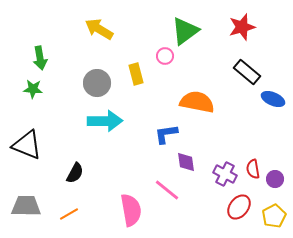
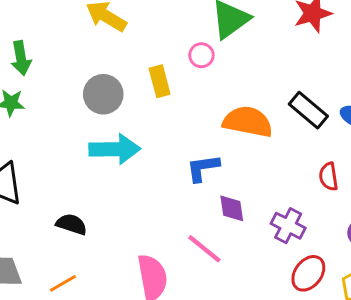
black rectangle: (247, 72) -> (308, 110), moved
red semicircle: (253, 169) -> (329, 177), moved
black semicircle: (75, 173) -> (71, 224), turned -100

